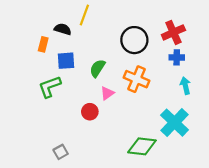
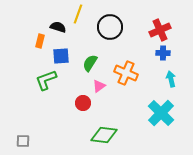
black circle: (134, 40) -> (110, 27), moved
green diamond: (142, 146) -> (104, 135), moved
gray square: (61, 152) -> (23, 141), moved, turned 32

